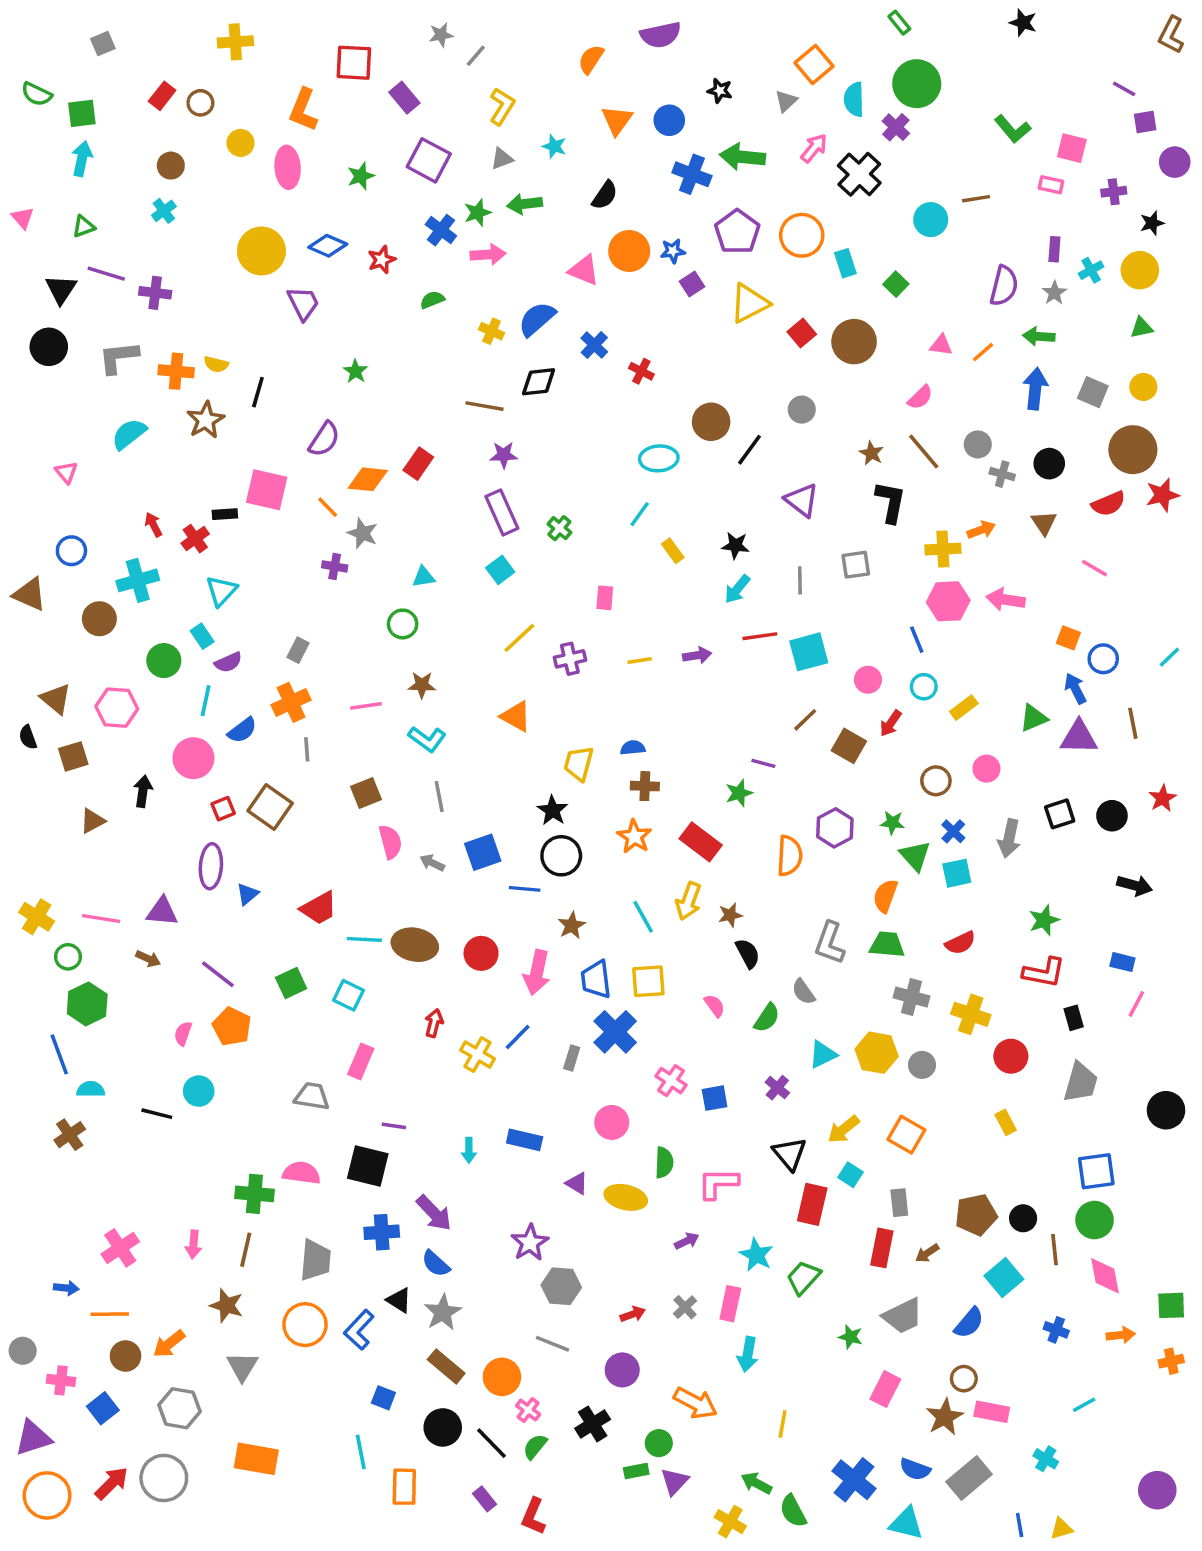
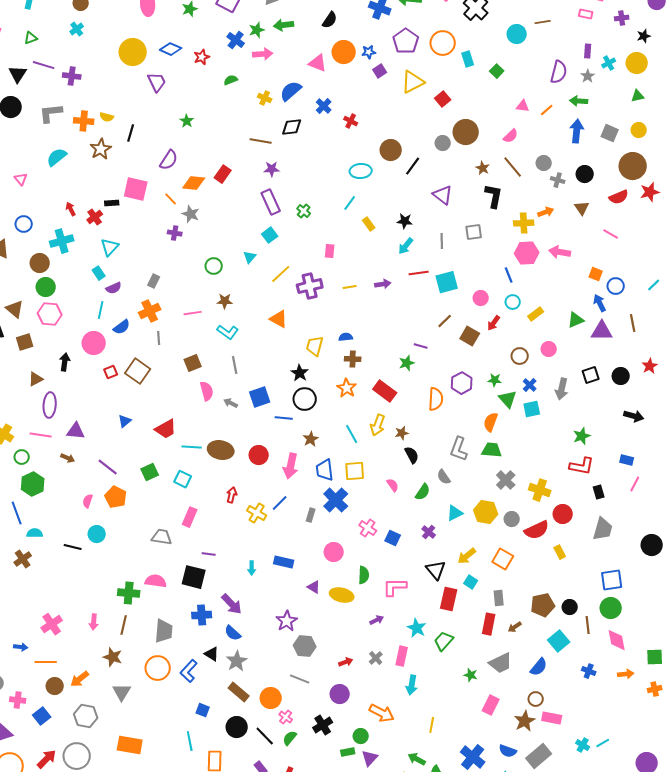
brown circle: (854, 342) -> (466, 132), moved
cyan triangle: (424, 577) -> (250, 257), moved, turned -40
purple cross: (570, 659) -> (310, 286), size x1.4
green circle: (164, 661) -> (46, 287), moved
purple ellipse: (211, 866) -> (50, 405), moved
red semicircle: (960, 943) -> (537, 530), moved, size x1.4
gray cross: (912, 997) -> (506, 480), turned 30
blue square: (715, 1098) -> (393, 538), turned 35
cyan line: (1084, 1405) -> (603, 743), moved

